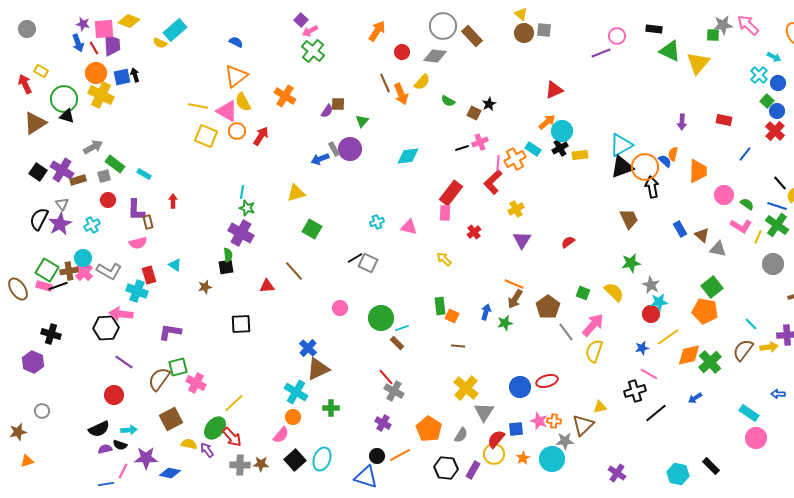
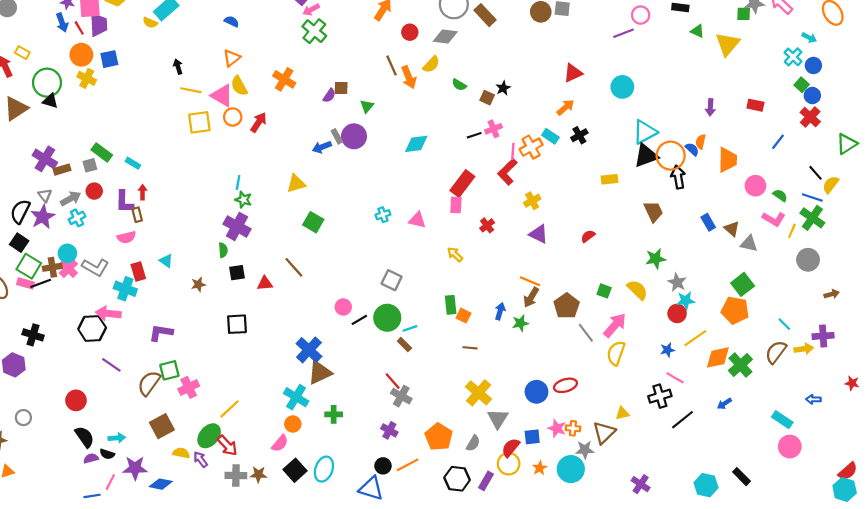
green triangle: (670, 51) -> (697, 31), size x0.6
black arrow: (135, 75) -> (178, 67), moved
orange triangle: (236, 76) -> (232, 58), size x0.7
yellow cross: (101, 95) -> (87, 78), size x0.7
cyan circle: (562, 131) -> (622, 87), moved
yellow square: (206, 136) -> (199, 122), turned -30
gray arrow: (93, 147) -> (71, 199), moved
yellow rectangle: (580, 155) -> (609, 179), moved
black square: (38, 172) -> (19, 243), moved
red arrow: (173, 201) -> (143, 192), moved
purple triangle: (522, 240) -> (539, 234), turned -36
black line: (355, 258) -> (359, 320), moved
gray square: (368, 263) -> (392, 280), moved
black square: (226, 267) -> (237, 273), moved
blue cross: (308, 348) -> (309, 350), size x1.4
pink cross: (196, 383) -> (189, 387), turned 36
red circle: (114, 395) -> (76, 400), moved
black semicircle: (99, 429) -> (85, 437), turned -100

